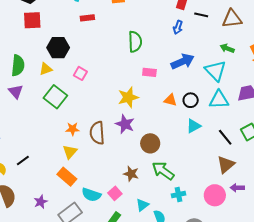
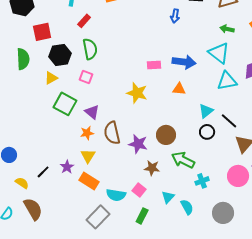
red rectangle: (87, 18) -> (84, 21), turned -32
red square: (32, 20) -> (42, 32), moved
green semicircle: (135, 42) -> (90, 49), moved
blue arrow: (183, 61) -> (184, 62), moved, turned 40
green semicircle: (18, 65) -> (23, 59), moved
purple triangle: (16, 91) -> (92, 112), moved
yellow star: (128, 97) -> (137, 93), turned -30
black circle: (191, 100) -> (207, 132), moved
purple star: (125, 124) -> (138, 144), moved
black line: (225, 137) -> (229, 121), moved
purple star: (41, 202) -> (67, 167), moved

